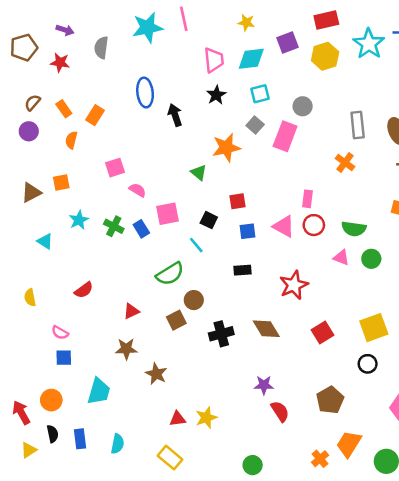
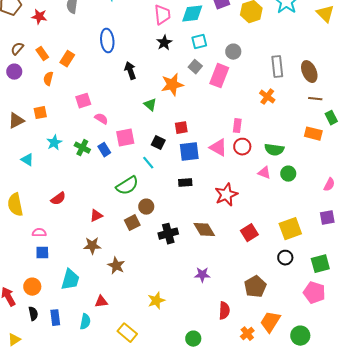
black arrow: (175, 115) -> (130, 71), moved
blue square: (248, 231) -> (189, 152), size x1.5
yellow semicircle: (30, 298) -> (15, 205), size x1.6
pink semicircle: (60, 333) -> (39, 233), turned 152
red semicircle: (280, 411) -> (224, 311), moved, turned 36
red triangle: (178, 419) -> (101, 302), moved
yellow triangle: (29, 450) -> (14, 340), moved

